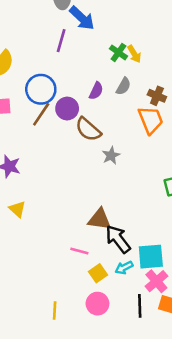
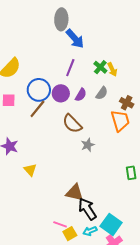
purple line: (61, 41) -> (70, 68), moved
purple circle: (67, 109) -> (61, 93), moved
yellow triangle: (17, 209) -> (30, 170), moved
pink line: (79, 251) -> (60, 224), moved
cyan square: (151, 257) -> (111, 224), turned 35

